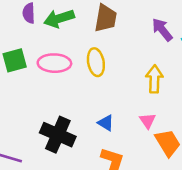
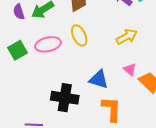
yellow arrow: (154, 79) -> (127, 37), turned 75
blue triangle: (106, 123) -> (99, 79), size x1.5

